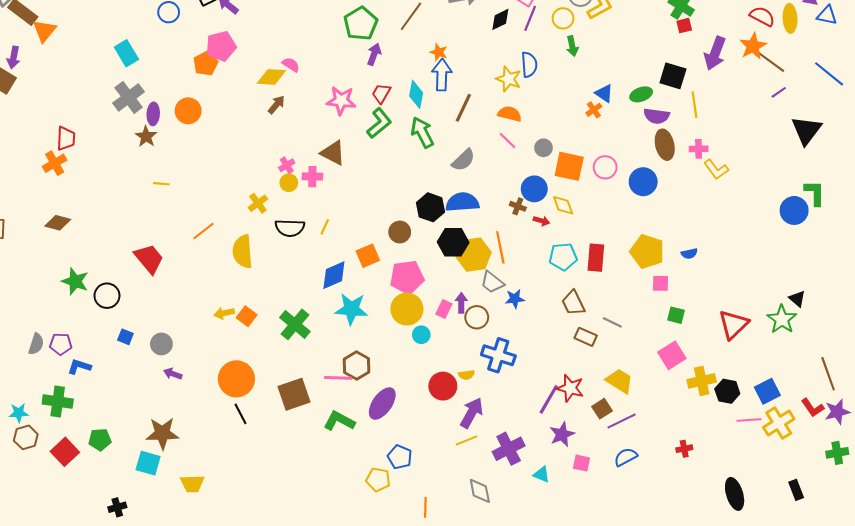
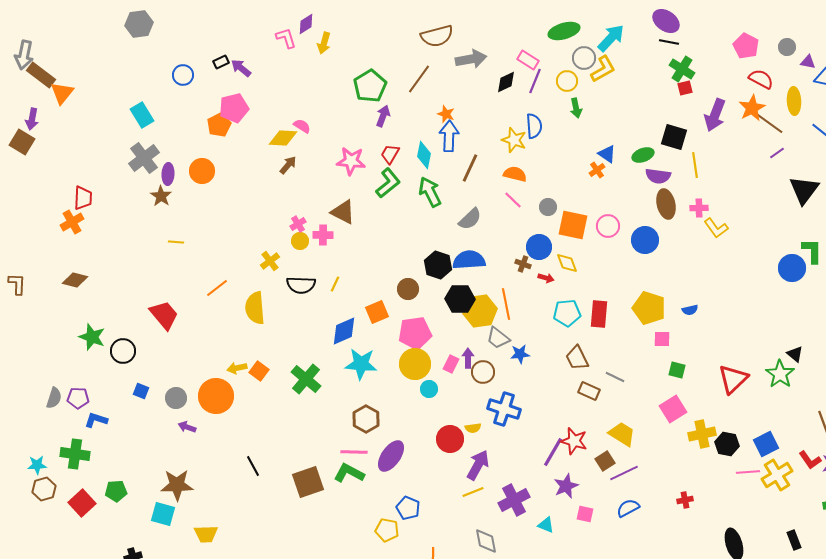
yellow ellipse: (790, 18) -> (794, 101), moved
pink line: (338, 378) -> (354, 452), moved
orange circle: (236, 379) -> (216, 396), moved
brown square: (294, 394) -> (308, 482), moved

